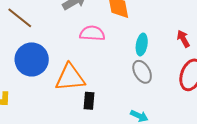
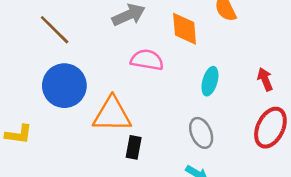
gray ellipse: (142, 72) -> (201, 133), moved

